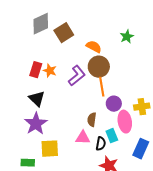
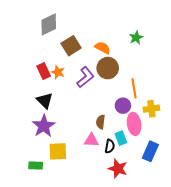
brown square: (64, 33) -> (71, 46), moved
red rectangle: (36, 70) -> (44, 71), turned -42
orange line: (102, 87) -> (134, 88), moved

